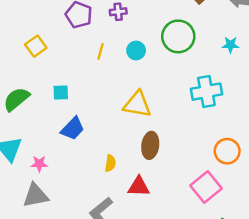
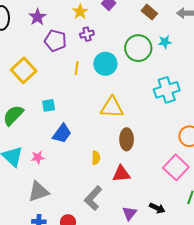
cyan star: (231, 45) -> (165, 42), moved
yellow square: (36, 46) -> (24, 70), size x1.4
cyan circle: (136, 50) -> (105, 64), size x1.5
pink star: (39, 164) -> (38, 157), moved

